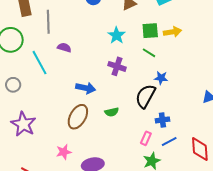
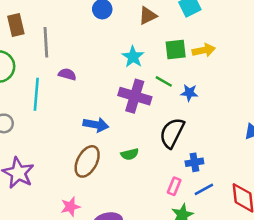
green line: (149, 53) -> (164, 81), moved
cyan line: (39, 63) -> (36, 94), turned 35
purple cross: (117, 66) -> (135, 96), size x1.4
blue star: (161, 78) -> (189, 93), moved

